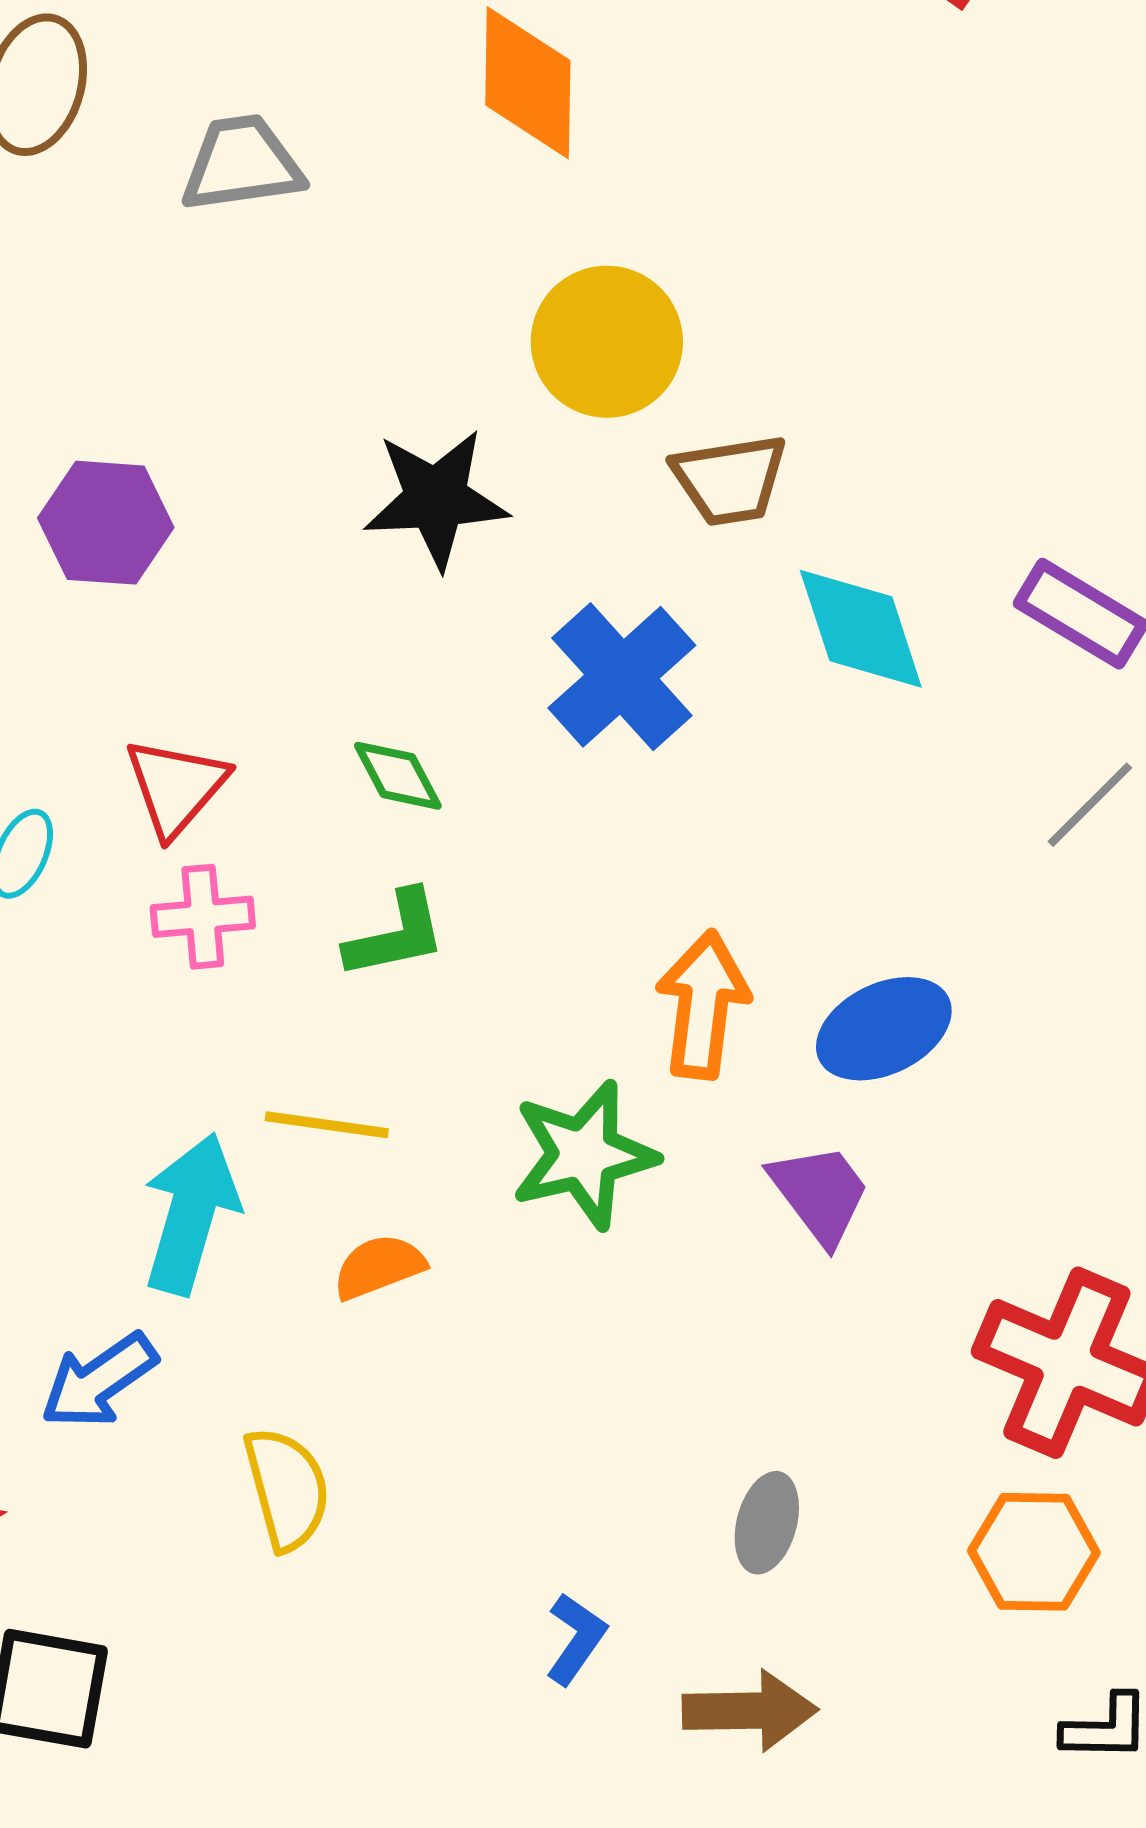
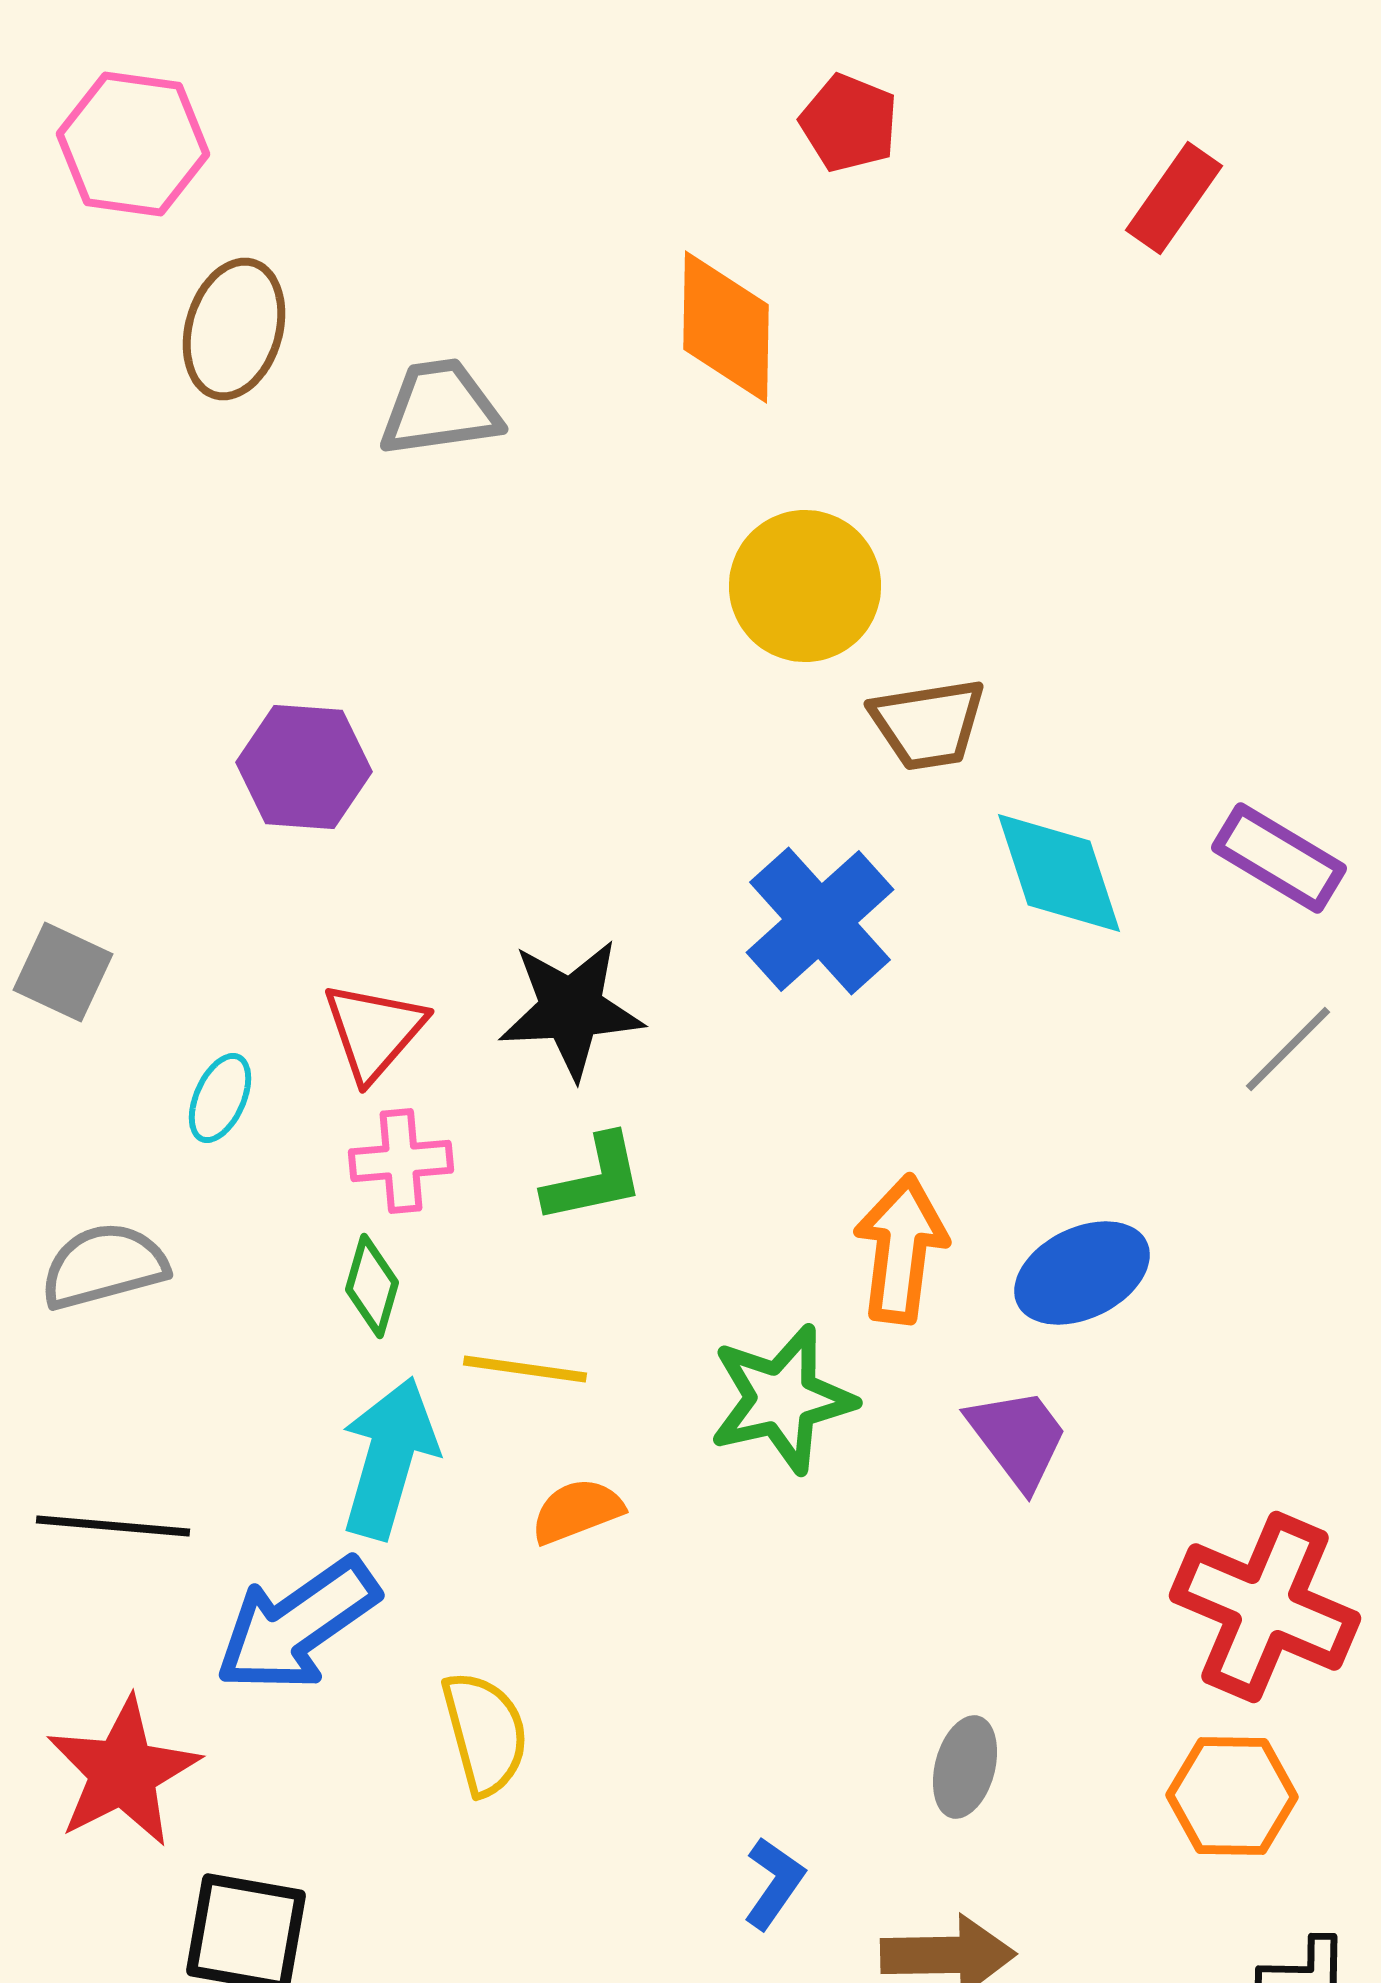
black star: (436, 499) -> (571, 1009), moved
green diamond: (398, 776) -> (372, 1286), moved, turned 44
blue arrow: (99, 1381) -> (297, 1625), size x1.4

